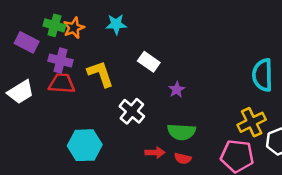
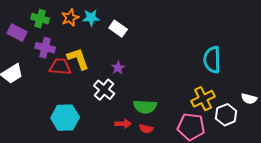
orange star: (74, 28) -> (70, 18), moved
white rectangle: (149, 62) -> (118, 29), moved
red trapezoid: (62, 83) -> (60, 67), moved
purple star: (177, 90) -> (118, 68), moved

